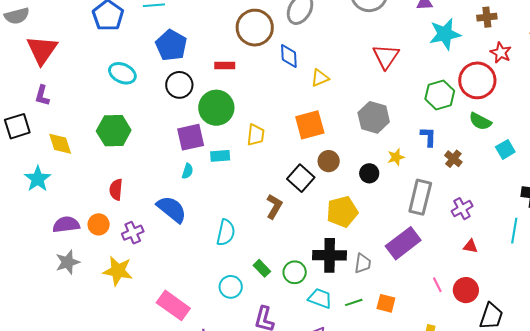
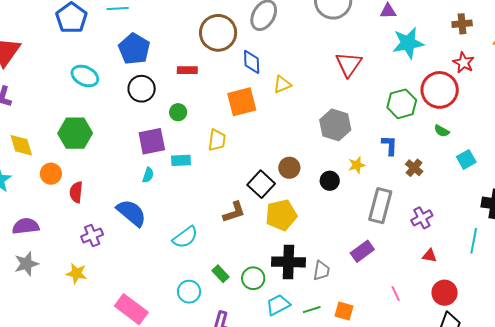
brown cross: (487, 17) -> (462, 24), moved
green circle: (216, 108) -> (178, 112), size x0.5
green semicircle: (480, 121) -> (442, 131), size x0.7
orange square: (310, 125) -> (242, 102), moved
brown L-shape: (274, 206) -> (234, 212), turned 40
yellow pentagon: (342, 212) -> (281, 215), moved
orange circle: (99, 224) -> (51, 174), moved
cyan semicircle: (226, 233) -> (185, 237), turned 40
purple rectangle: (403, 243) -> (362, 251), size x0.7
yellow star: (118, 271) -> (76, 273), size x0.7
red circle: (466, 290) -> (445, 293), moved
cyan trapezoid: (320, 298) -> (278, 305), turned -50

